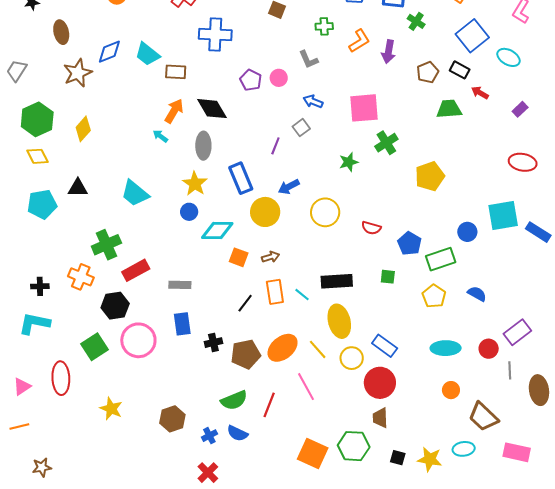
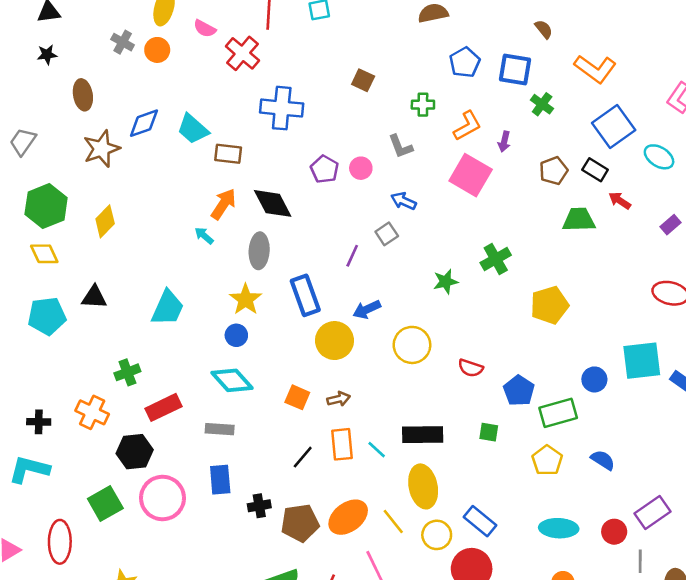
purple arrow: (388, 52) -> (504, 142), size x0.7
pink square: (364, 108) -> (471, 175), moved, turned 32
cyan trapezoid: (135, 193) -> (168, 308), turned -108
cyan diamond: (217, 230) -> (232, 380), moved, turned 44
green cross: (106, 245) -> (127, 372), size x0.7

